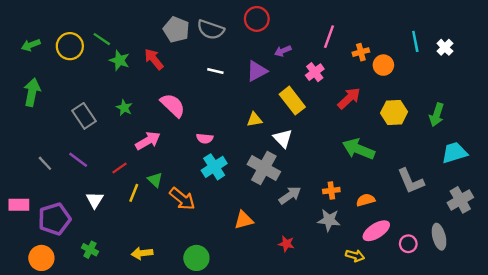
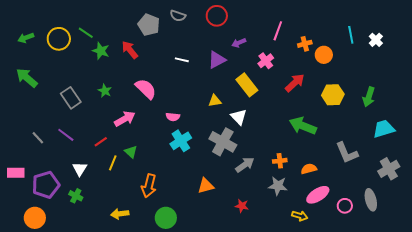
gray semicircle: (211, 30) -> (178, 16), moved, size x0.7
green arrow: (32, 92) -> (27, 78), turned -60
orange arrow: (182, 199) -> (149, 186), moved, turned 65
green cross: (90, 250) -> (76, 196), moved

